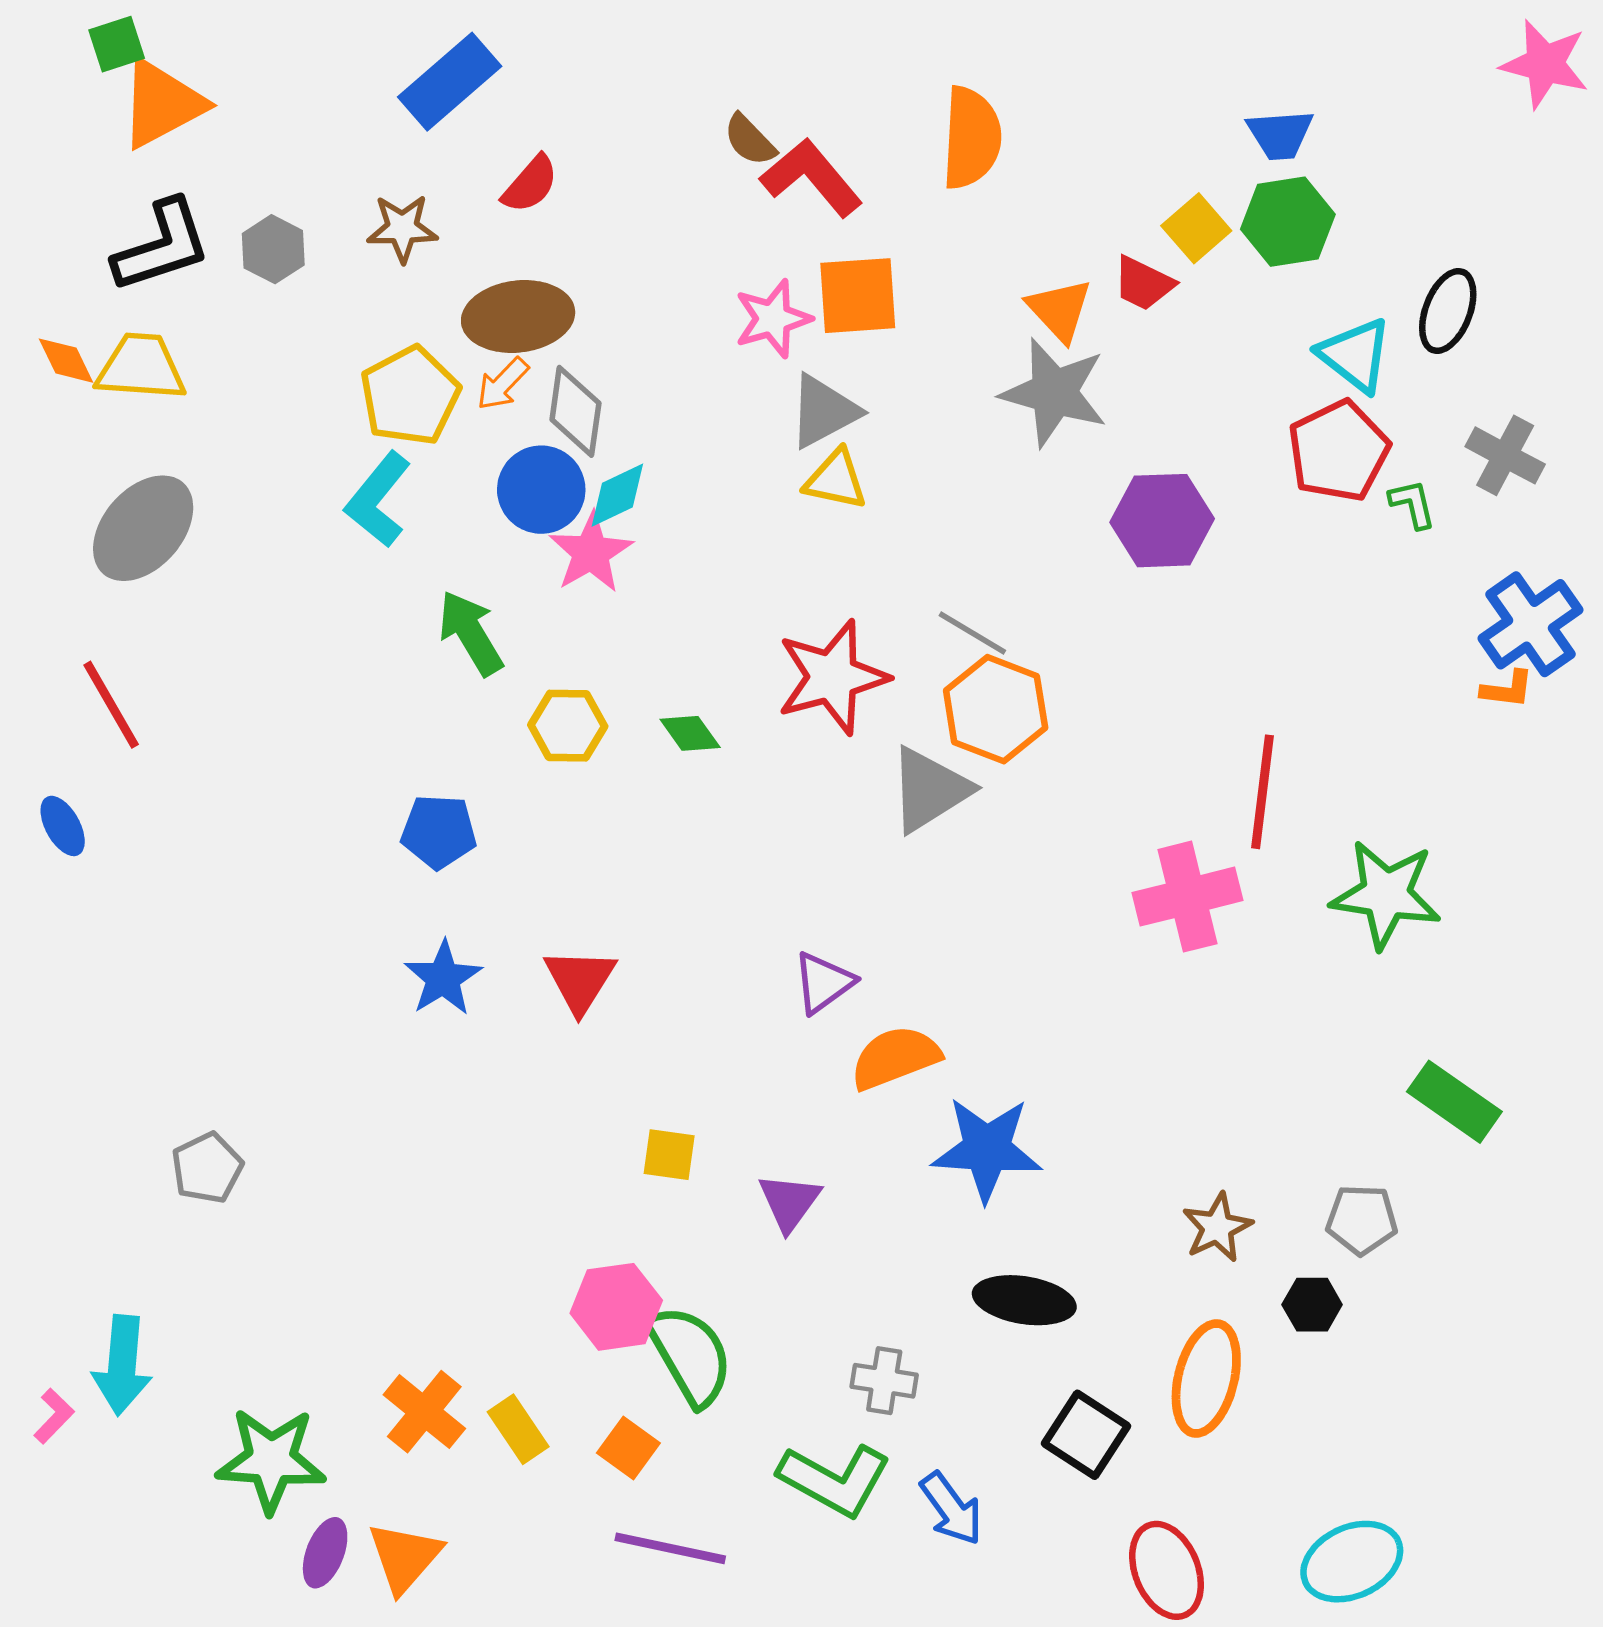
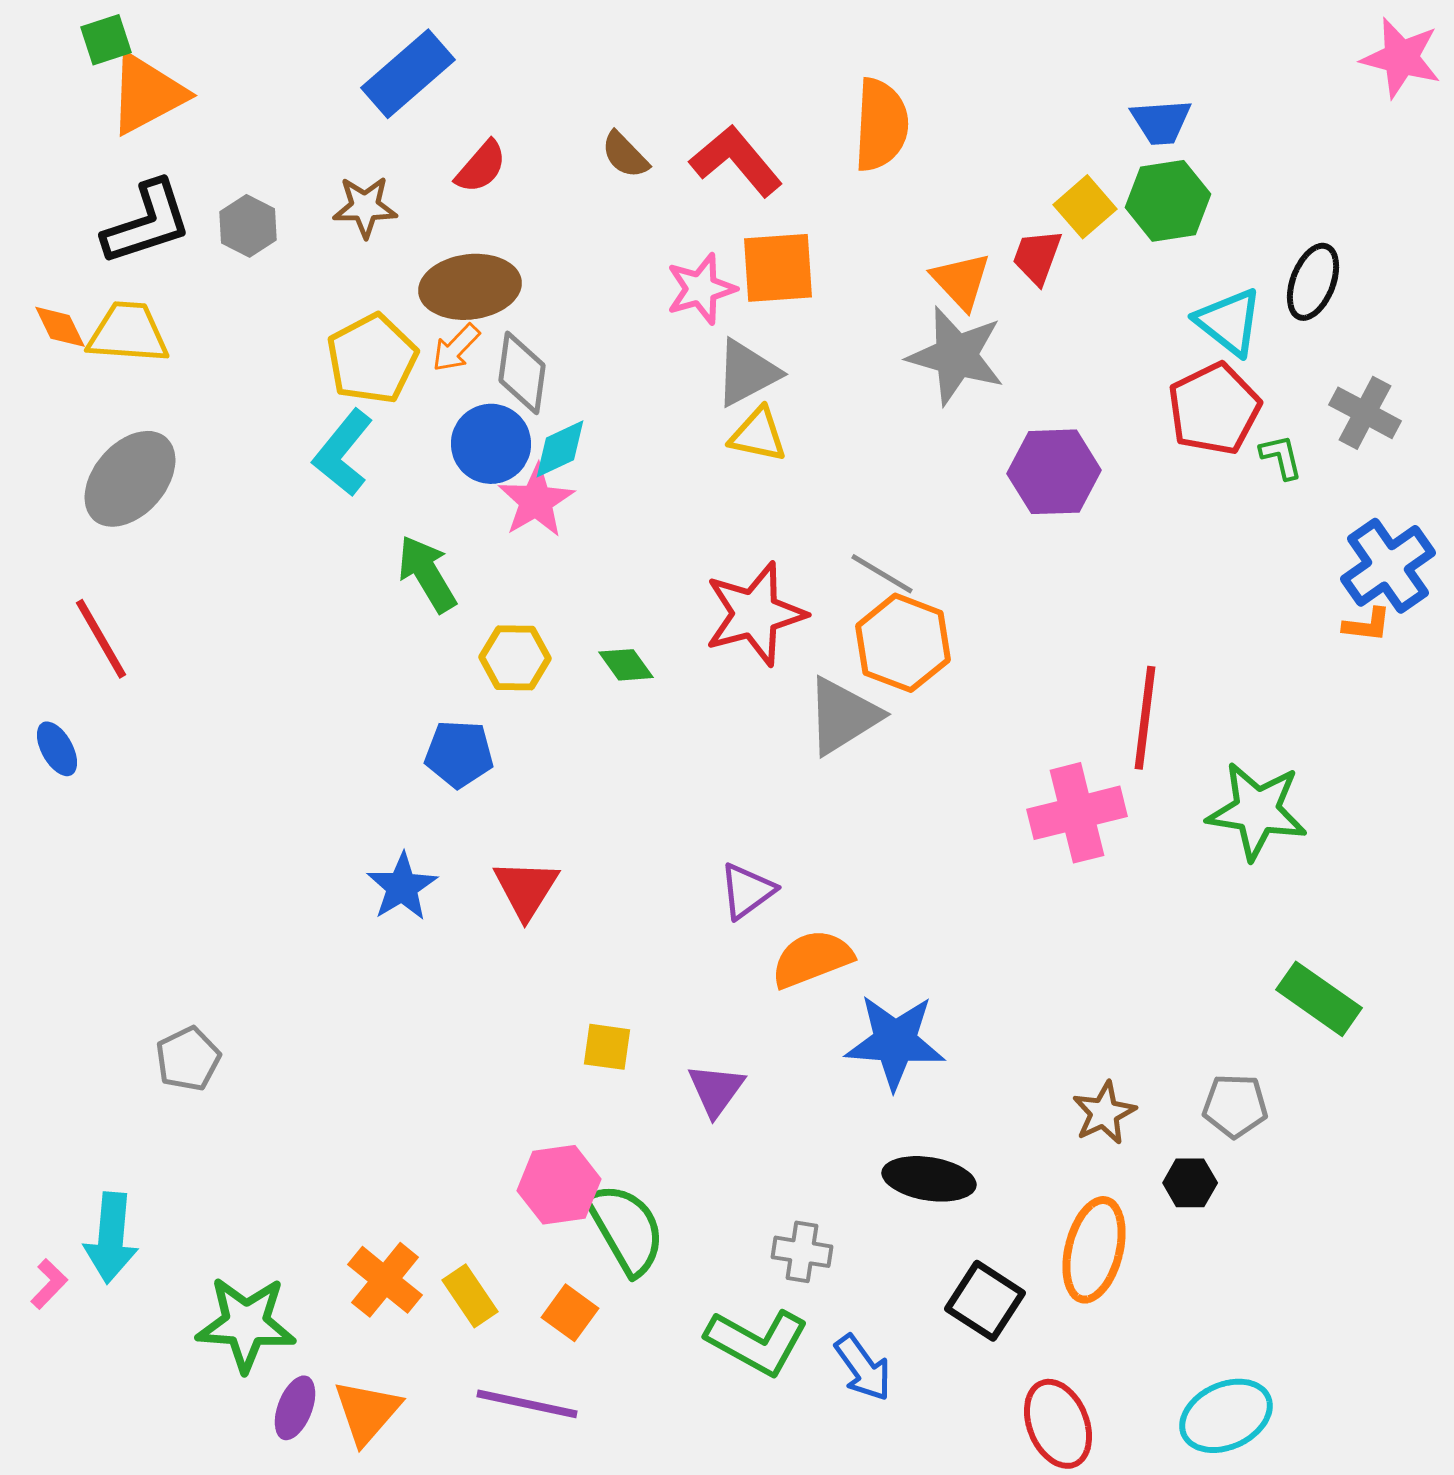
brown semicircle: (750, 140) -> (625, 155), moved
red trapezoid: (1143, 283) -> (1037, 257), turned 84
blue pentagon: (439, 832) -> (459, 754), moved
purple line: (670, 1548) -> (527, 1404), moved

